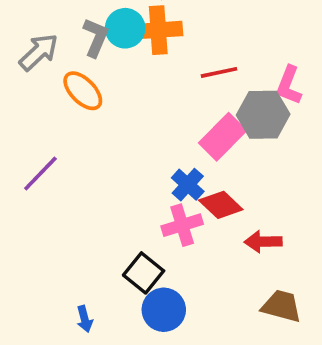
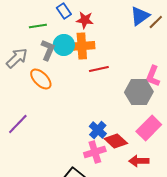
red line: (219, 72) -> (99, 69), moved
pink rectangle: (223, 137) -> (149, 128), moved

